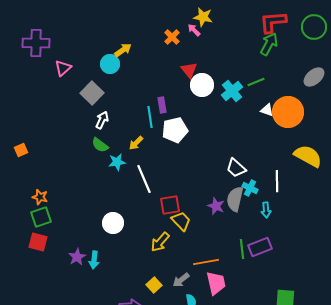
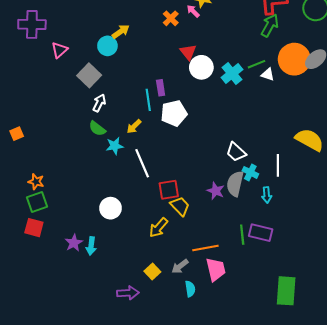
white triangle: (267, 110) -> (268, 74), moved
orange circle: (288, 112) -> (294, 59), moved
purple rectangle: (260, 247) -> (261, 233), turned 35

